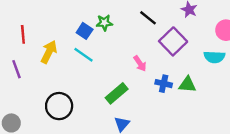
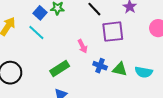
purple square: (173, 41) -> (113, 32), turned 30
cyan semicircle: (214, 57) -> (144, 72), moved

